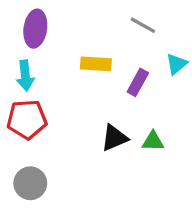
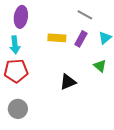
purple rectangle: (138, 82) -> (81, 39), moved
green triangle: (153, 141) -> (100, 66), moved, turned 40

